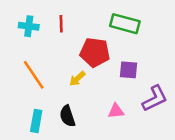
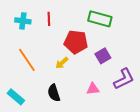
purple square: (129, 70) -> (103, 56), turned -35
cyan rectangle: (36, 121) -> (16, 97), moved, turned -60

